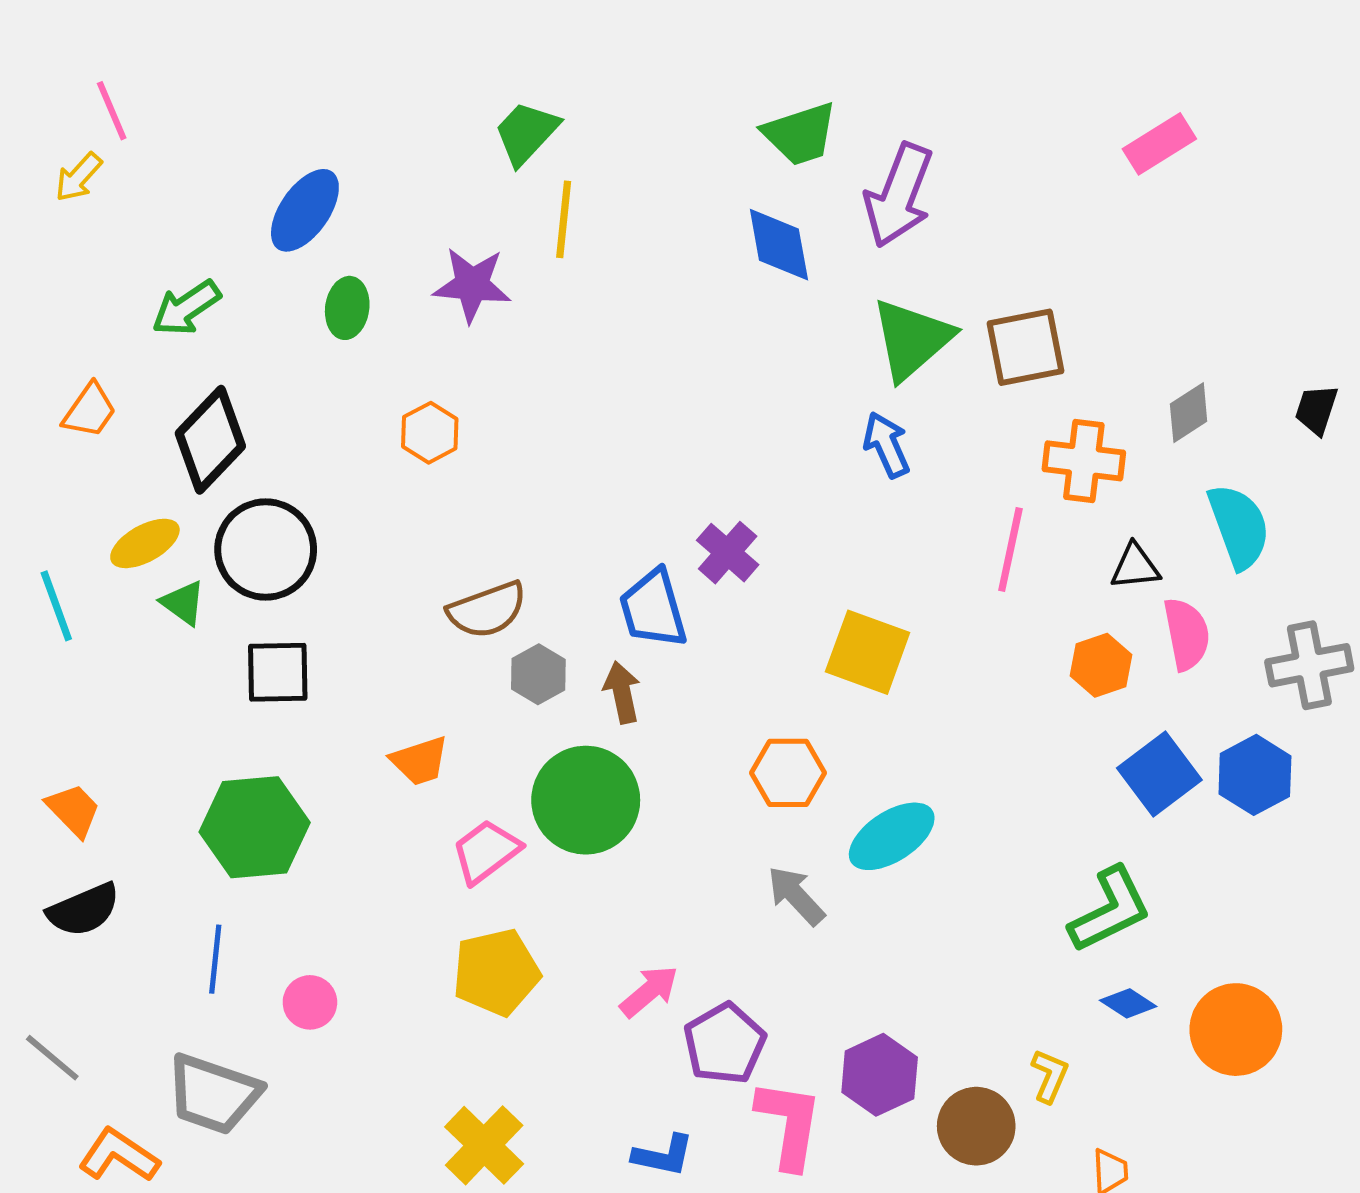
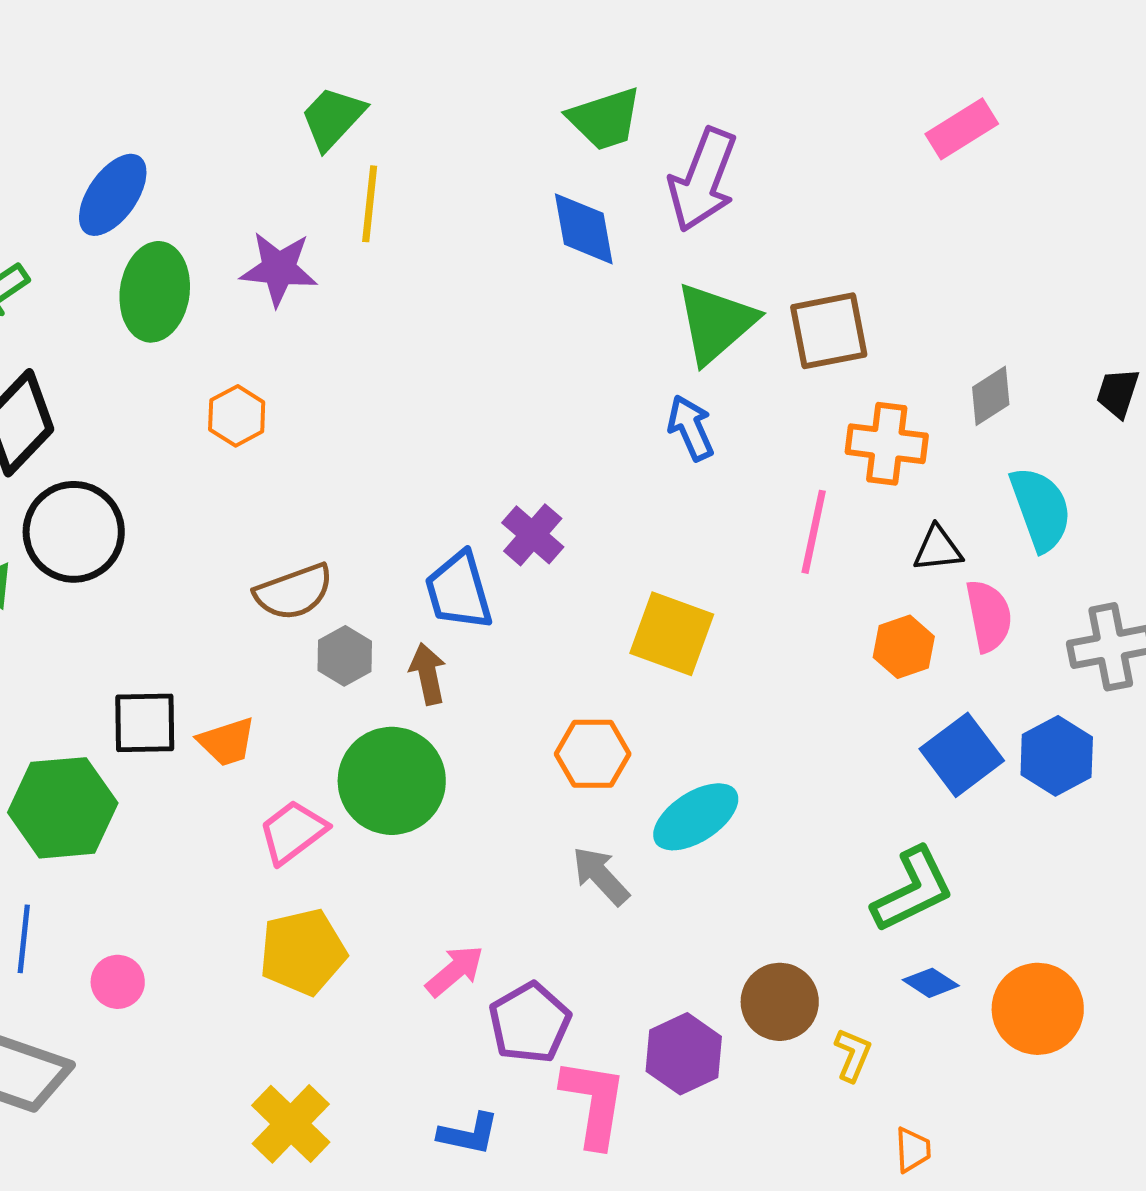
green ellipse: (347, 308) -> (155, 292), size x1.6
black square: (278, 672) -> (145, 723), moved
brown circle: (976, 1126) -> (780, 1002), moved

